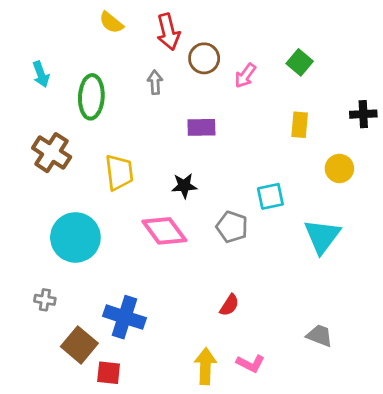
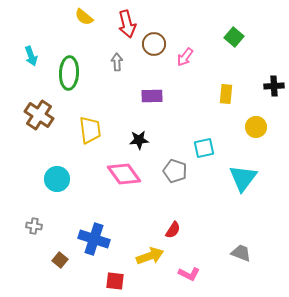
green square: (300, 62) -> (234, 37), moved
cyan circle: (75, 237) -> (57, 179), size x0.7
brown square: (79, 345) -> (60, 260), size x0.6
yellow arrow: (205, 366) -> (150, 256), moved, turned 68
red square: (109, 373) -> (115, 281), moved

